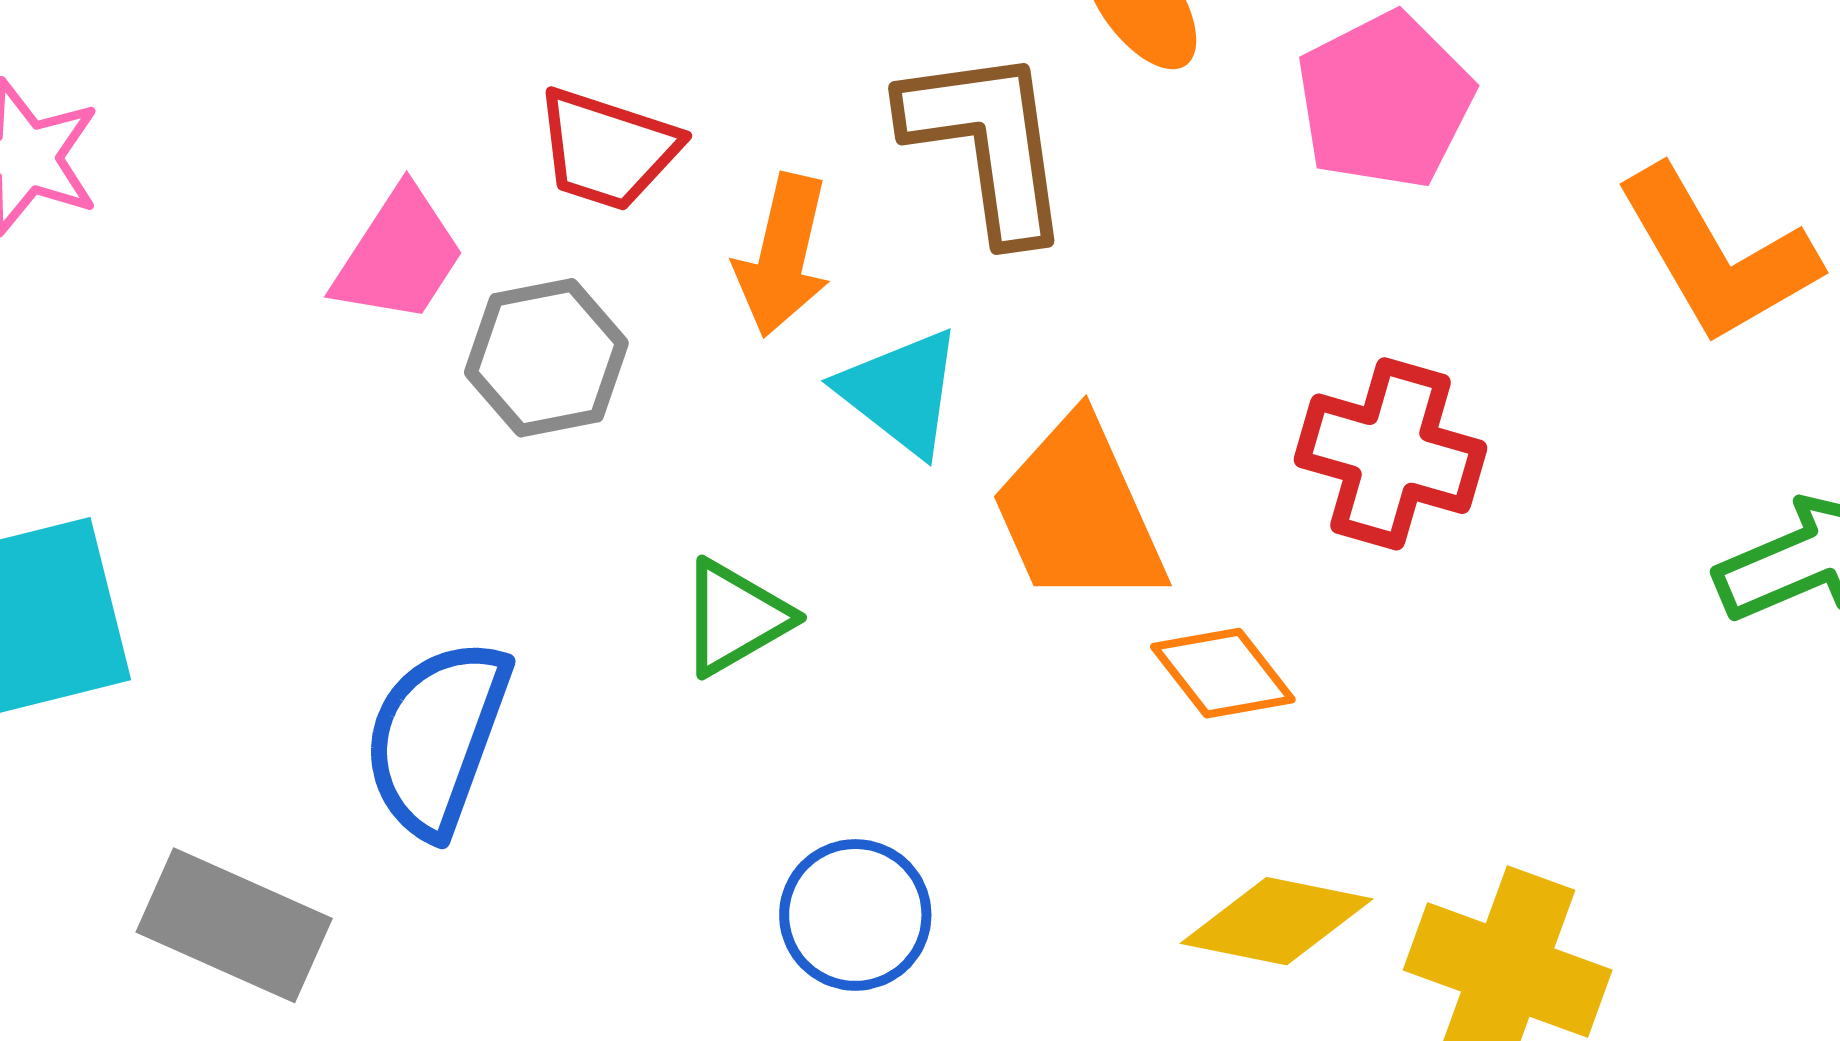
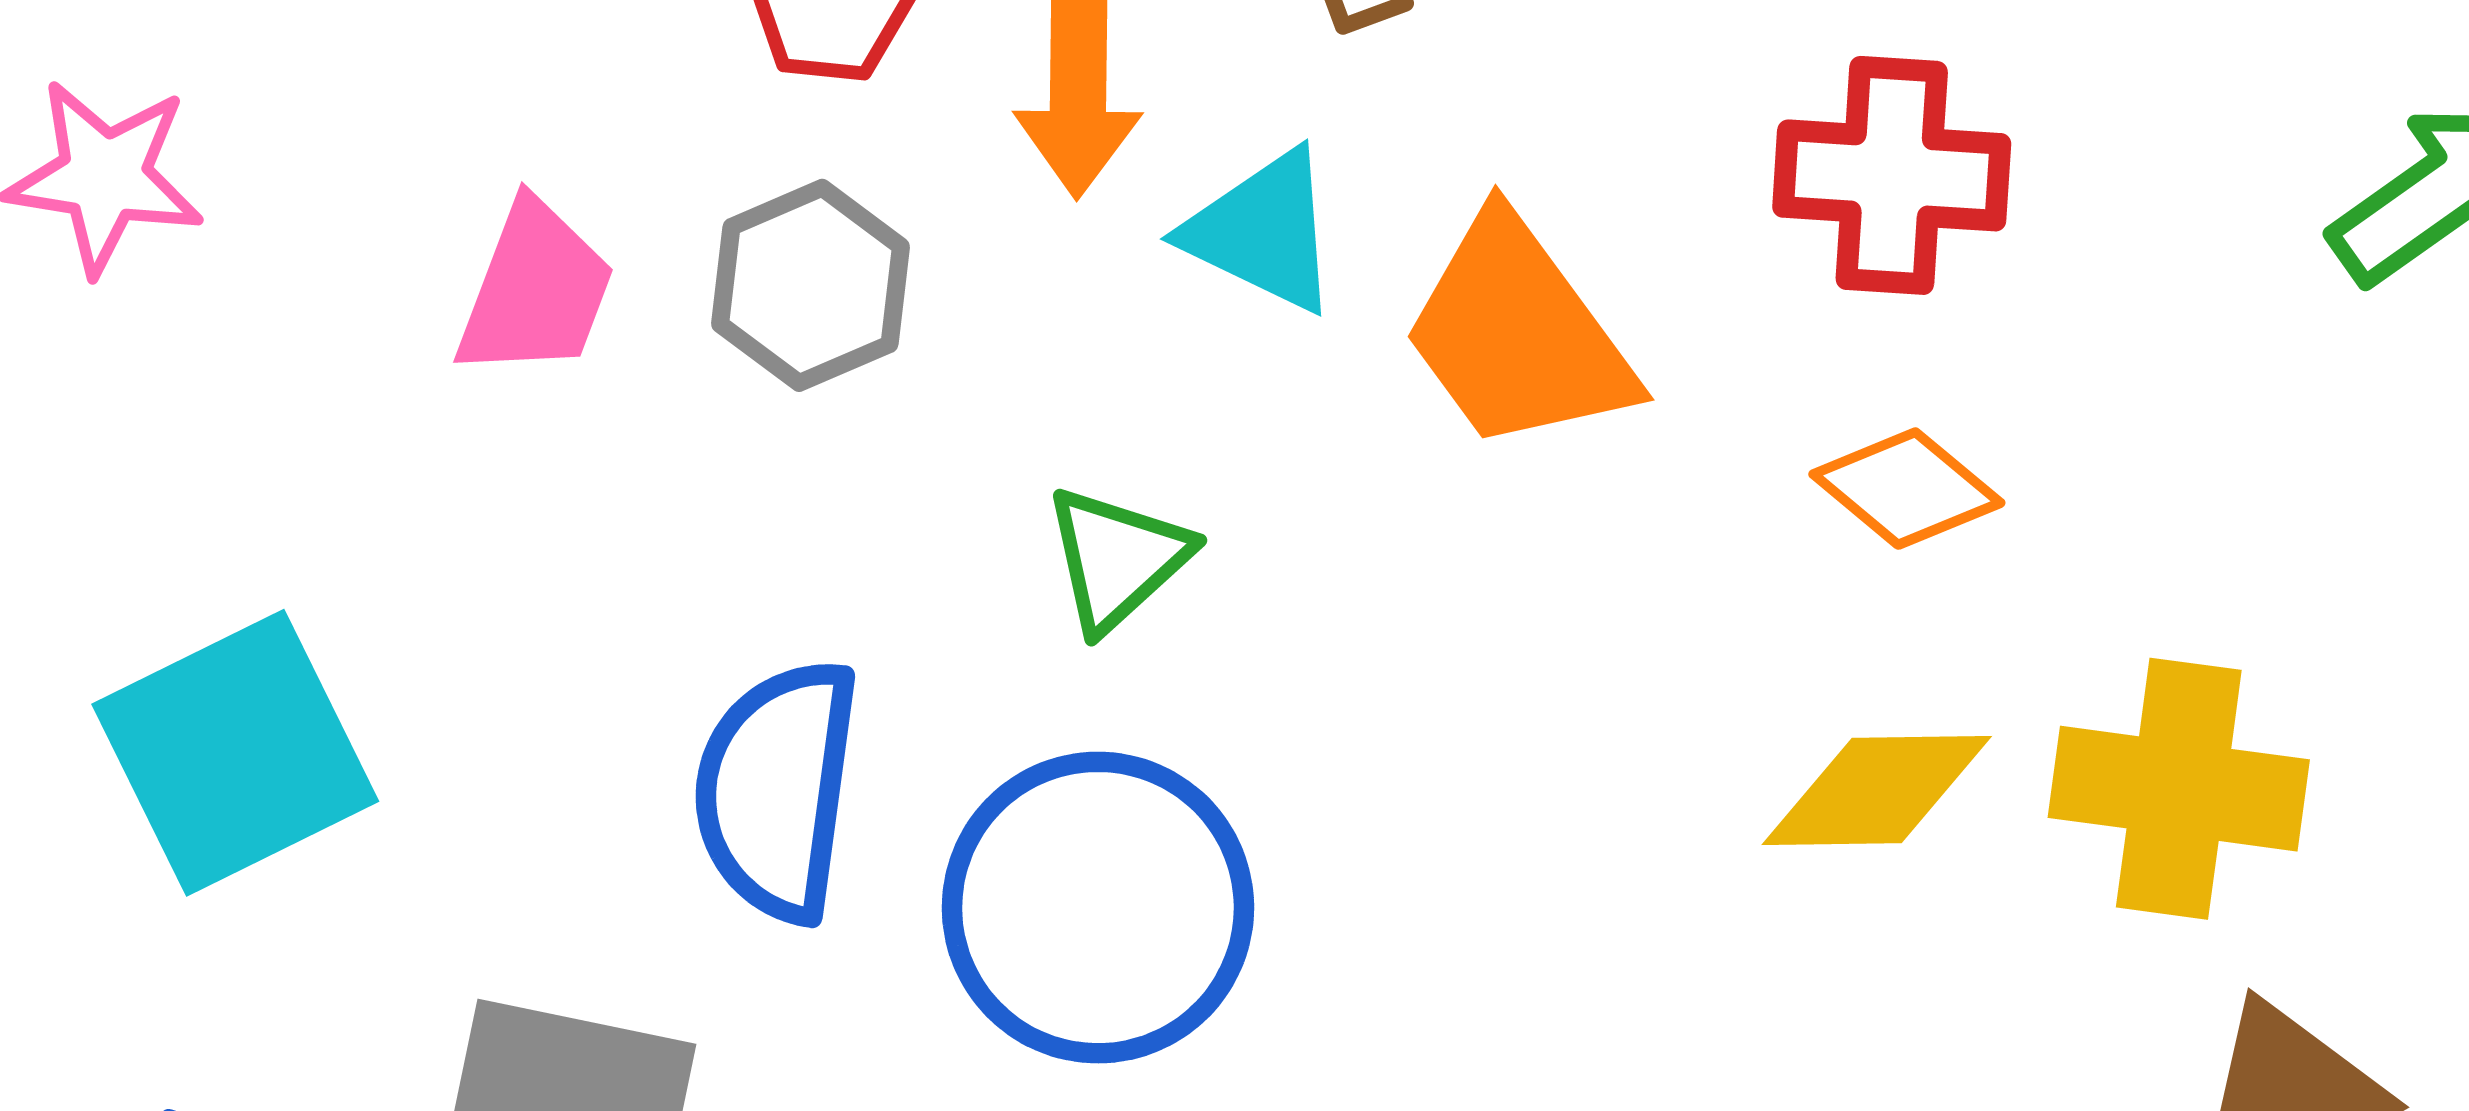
pink trapezoid: (399, 256) -> (535, 290), moved
orange diamond: (1223, 673) -> (1907, 488), moved
blue circle: (855, 915) -> (1098, 908), moved, size x1.6

